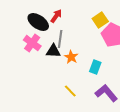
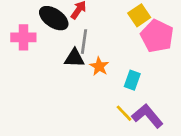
pink cross: (32, 43) -> (23, 37), moved, turned -36
yellow line: (70, 91) -> (124, 113), moved

